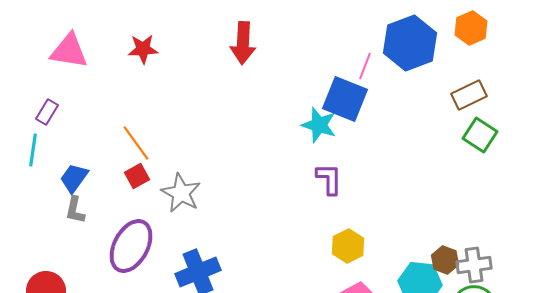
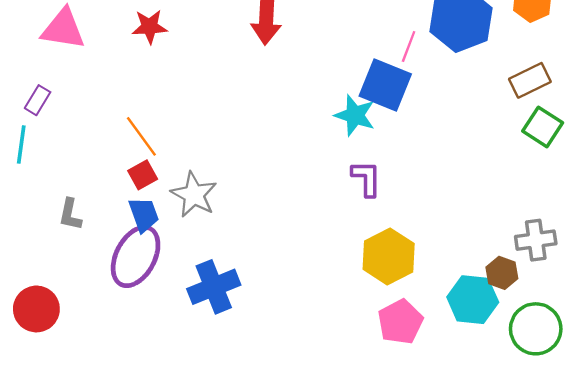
blue trapezoid: (74, 178) -> (144, 214), moved, turned 124
yellow hexagon: (348, 246) -> (389, 256), size x1.4
gray cross: (474, 265) -> (536, 240), moved

